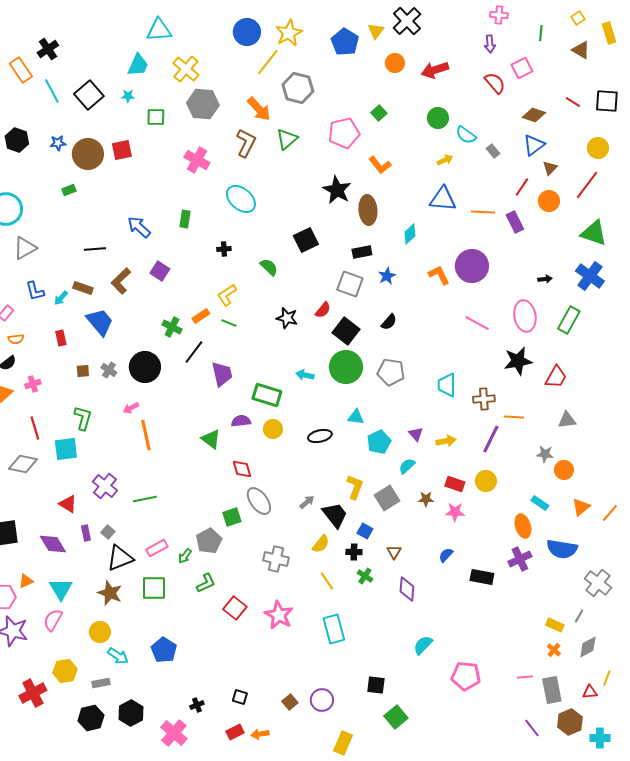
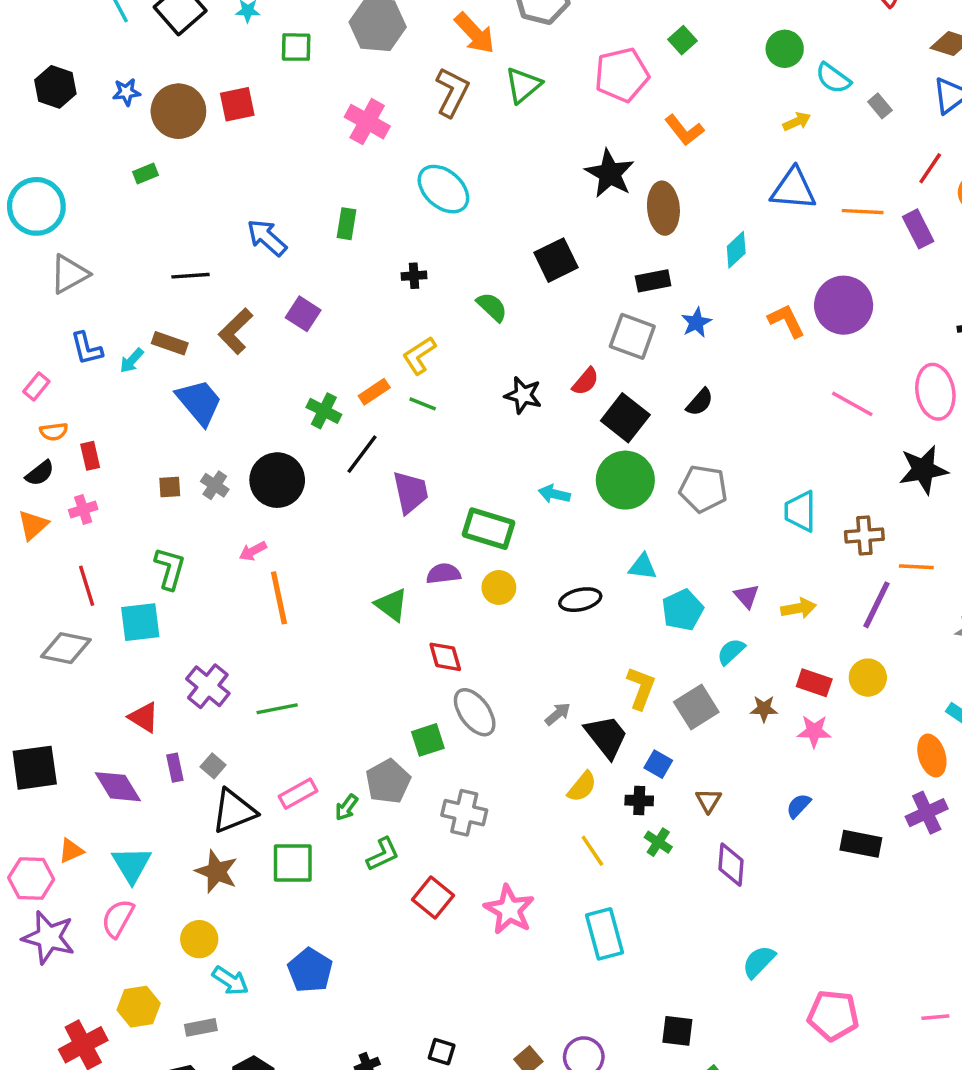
red rectangle: (61, 338) -> (90, 456), moved
gray cross: (276, 559) -> (464, 813), moved

